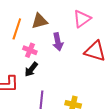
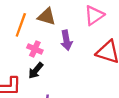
brown triangle: (40, 21) -> (47, 17), turned 30

